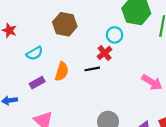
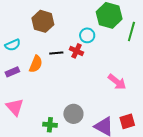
red cross: (105, 53) -> (76, 51), turned -32
black line: (92, 69) -> (56, 53), moved

